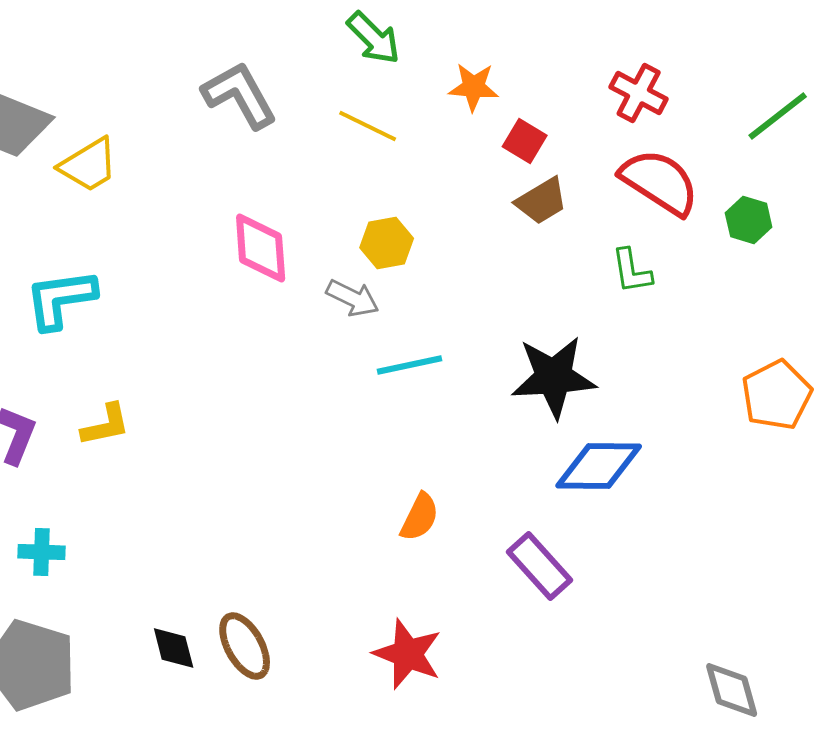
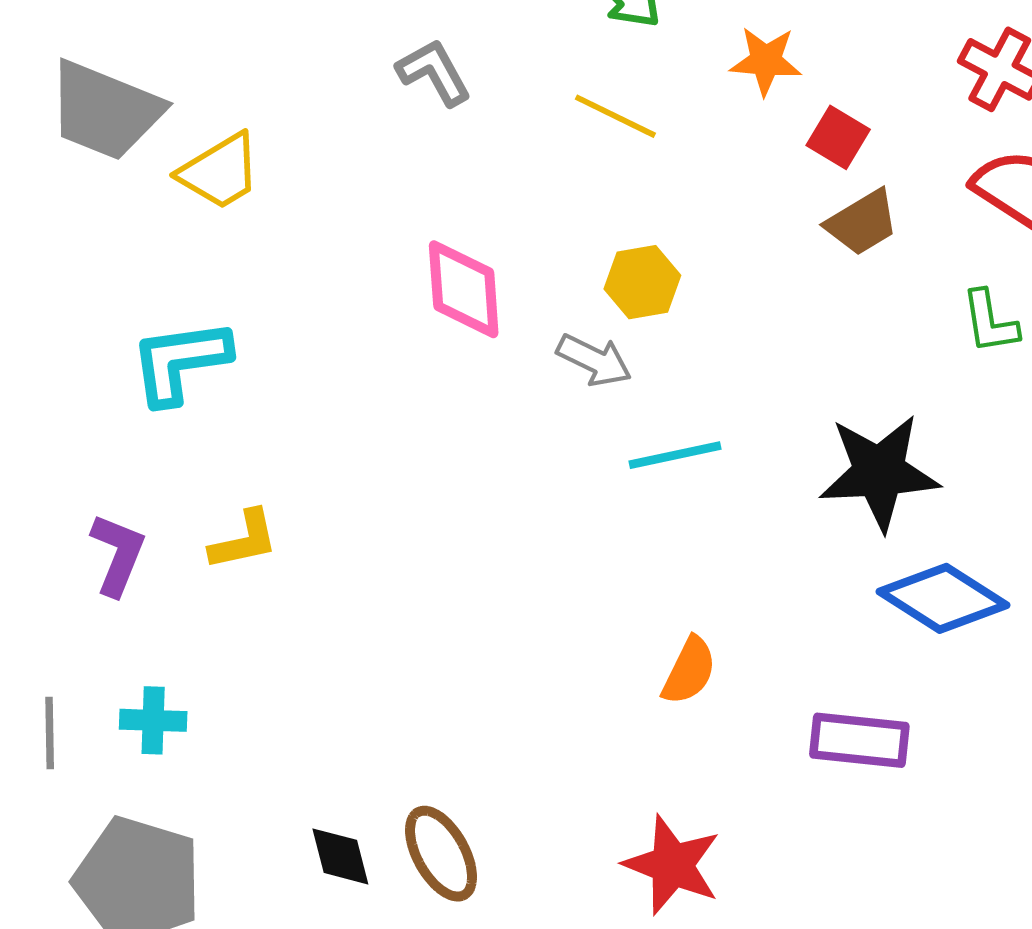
gray L-shape: (240, 95) -> (434, 72), size x0.7
blue diamond: (599, 466) -> (943, 598), turned 32
purple rectangle: (540, 566) -> (859, 740), turned -42

